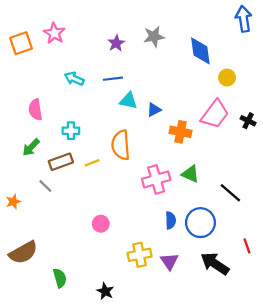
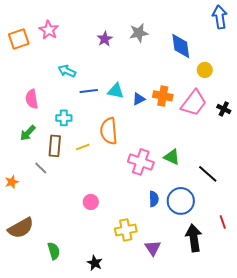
blue line: (113, 79) -> (89, 91), moved
orange cross: (181, 132) -> (163, 96), moved
brown rectangle: (61, 162) -> (55, 146), turned -65
pink cross: (156, 179) -> (141, 162), turned 35
purple triangle: (169, 261) -> (153, 248), moved
black arrow: (215, 264) -> (194, 238), turned 48

